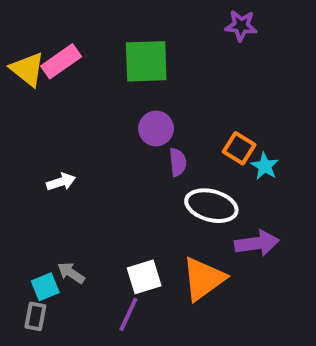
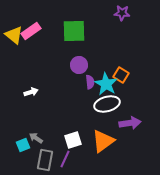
cyan star: (265, 166) -> (106, 84), moved, size x1.6
white ellipse: (211, 206) -> (107, 104), turned -30
gray rectangle: (35, 316) -> (45, 160), moved, size x1.5

